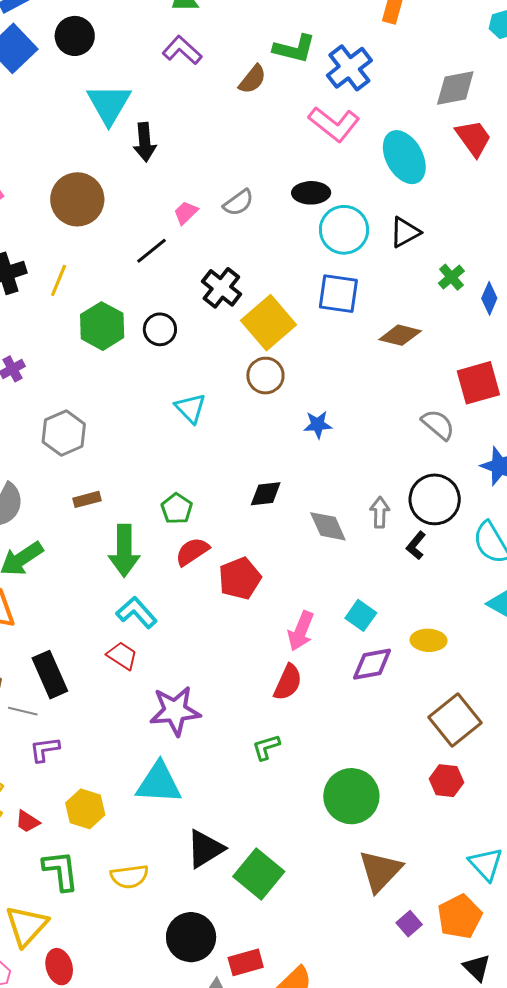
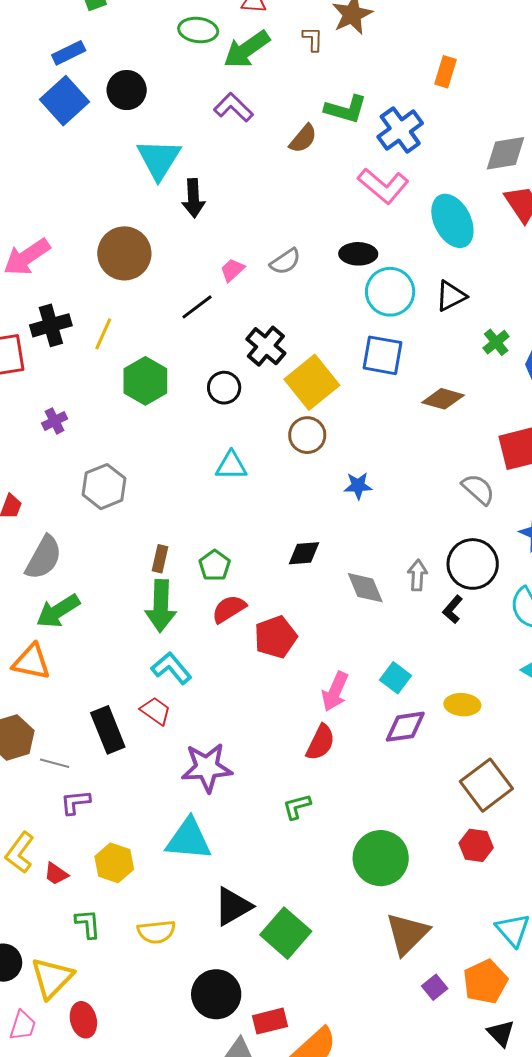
black circle: (160, 329) -> (224, 388), moved
cyan triangle: (190, 408) -> (231, 466), turned -48
brown rectangle: (87, 499) -> (160, 559), moved, turned -64
black rectangle: (50, 675) -> (108, 730), moved
green L-shape: (61, 871) -> (88, 924), size x0.7

